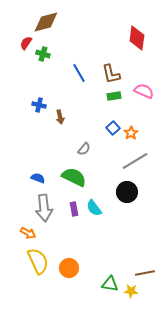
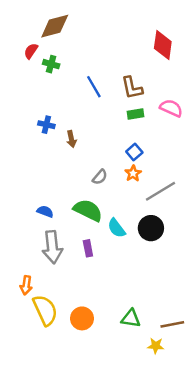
orange star: (131, 133) -> (133, 173), moved
cyan semicircle: (94, 208) -> (116, 228), moved
orange arrow: (28, 233) -> (26, 285), moved, turned 70
green triangle: (110, 284) -> (131, 318), moved

